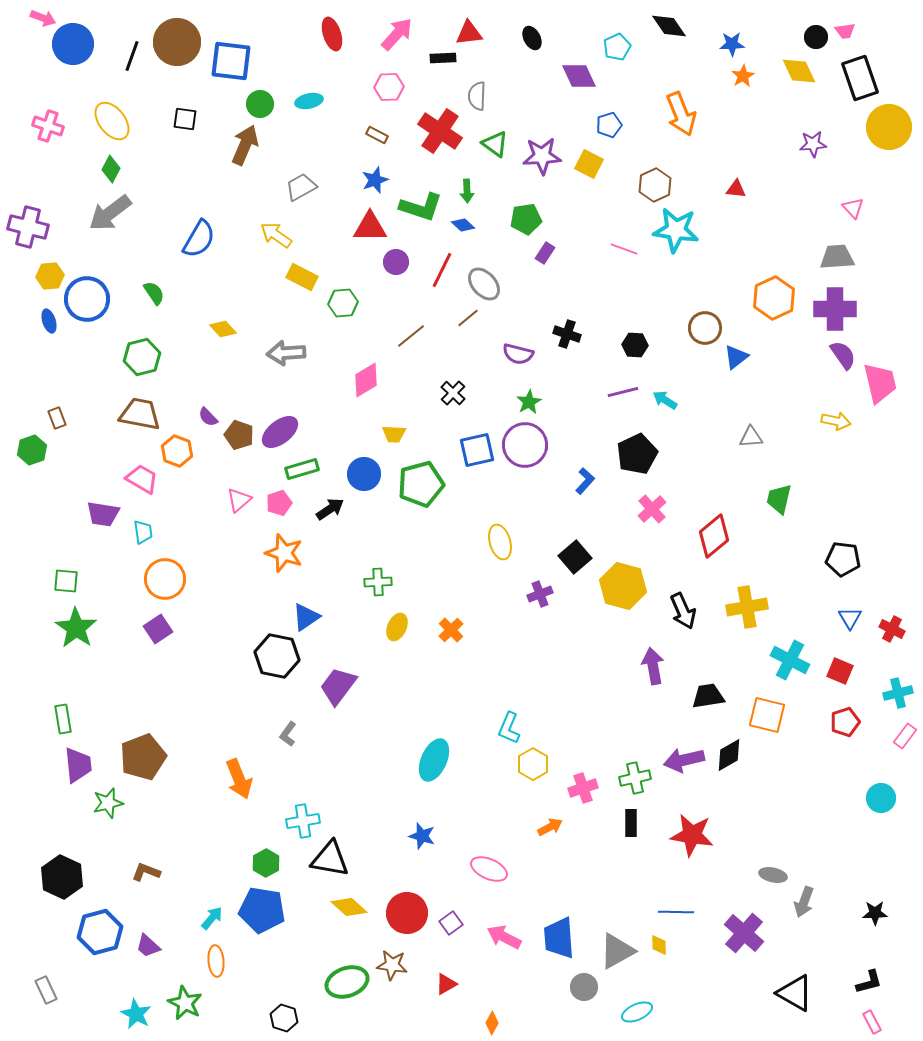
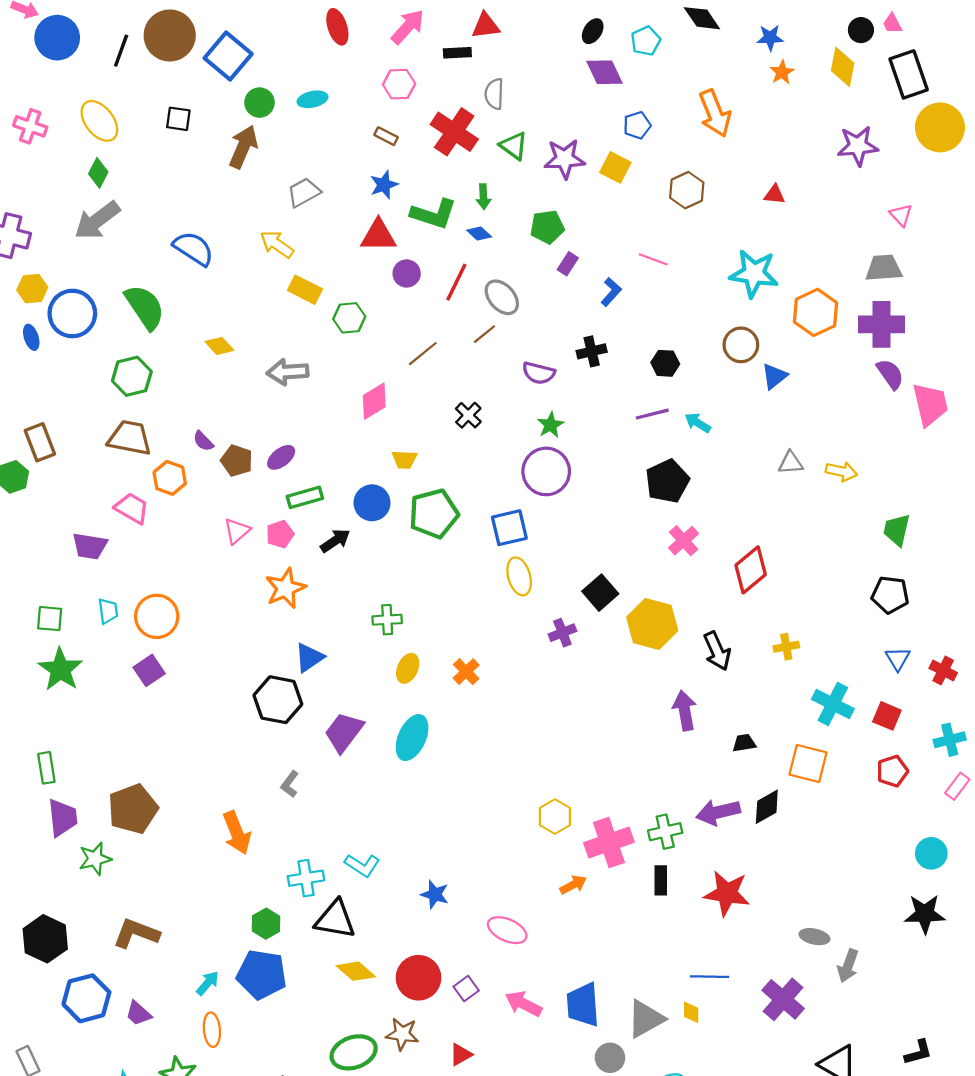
pink trapezoid: (845, 31) -> (892, 24), turned 70
black ellipse: (532, 38) -> (593, 31), moved, turned 60
blue square: (231, 61) -> (228, 56), turned 33
yellow diamond: (799, 71) -> (843, 67), turned 36
purple star: (813, 144) -> (858, 146), size x1.4
cyan star: (676, 230) -> (754, 273), moved
blue semicircle: (199, 239) -> (193, 249), turned -87
green semicircle: (154, 293) -> (145, 307), size x1.8
black cross: (567, 334) -> (592, 351), turned -32
brown rectangle: (57, 418) -> (40, 442), size x1.6
yellow arrow: (836, 421) -> (841, 471), moved
purple ellipse: (280, 432) -> (281, 457), size x0.7
blue square: (477, 450) -> (509, 528), moved
blue L-shape: (585, 481) -> (611, 292), moved
green trapezoid: (779, 499) -> (897, 530), moved
cyan trapezoid: (143, 532) -> (108, 611), moved
orange star: (284, 553) -> (285, 588), turned 30
yellow cross: (747, 607) -> (786, 647), size x0.6
black trapezoid: (708, 696) -> (744, 743), size x0.7
cyan L-shape: (509, 728) -> (362, 865), moved, turned -80
cyan ellipse: (434, 760) -> (412, 738), moved
pink cross: (583, 788) -> (609, 842), size x1.5
brown L-shape: (146, 872) -> (136, 933), size x1.5
black star: (875, 913) -> (925, 914), moved, size x1.5

